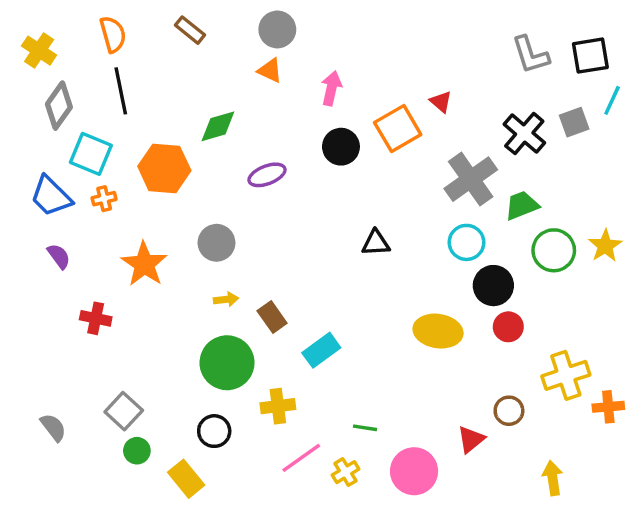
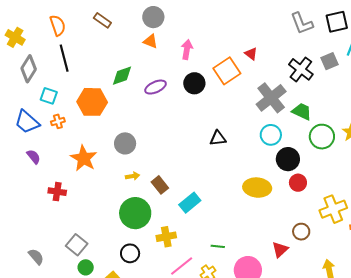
cyan square: (91, 154) -> (49, 96), size x0.7
purple ellipse: (267, 175) -> (156, 87), moved
green trapezoid: (522, 205) -> (302, 111), turned 50

